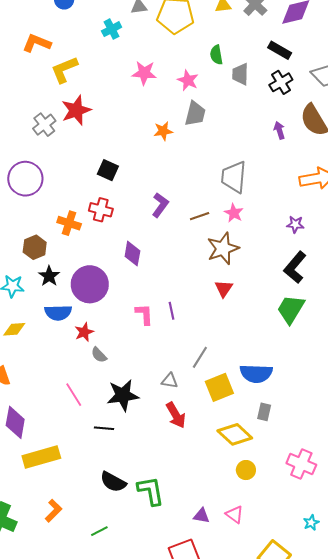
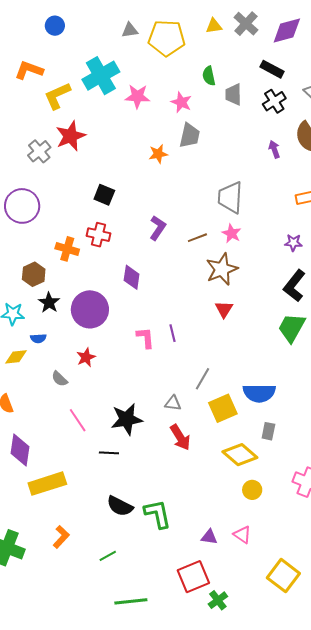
cyan cross: (112, 29) -> (101, 76), moved, size x1.8
blue semicircle: (58, 313) -> (38, 338), moved, size x0.6
gray semicircle: (99, 355) -> (59, 379), moved

